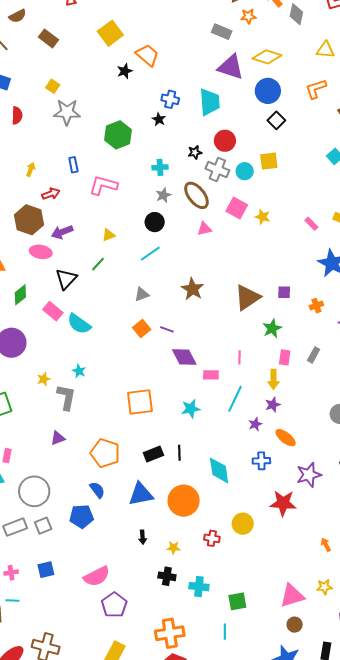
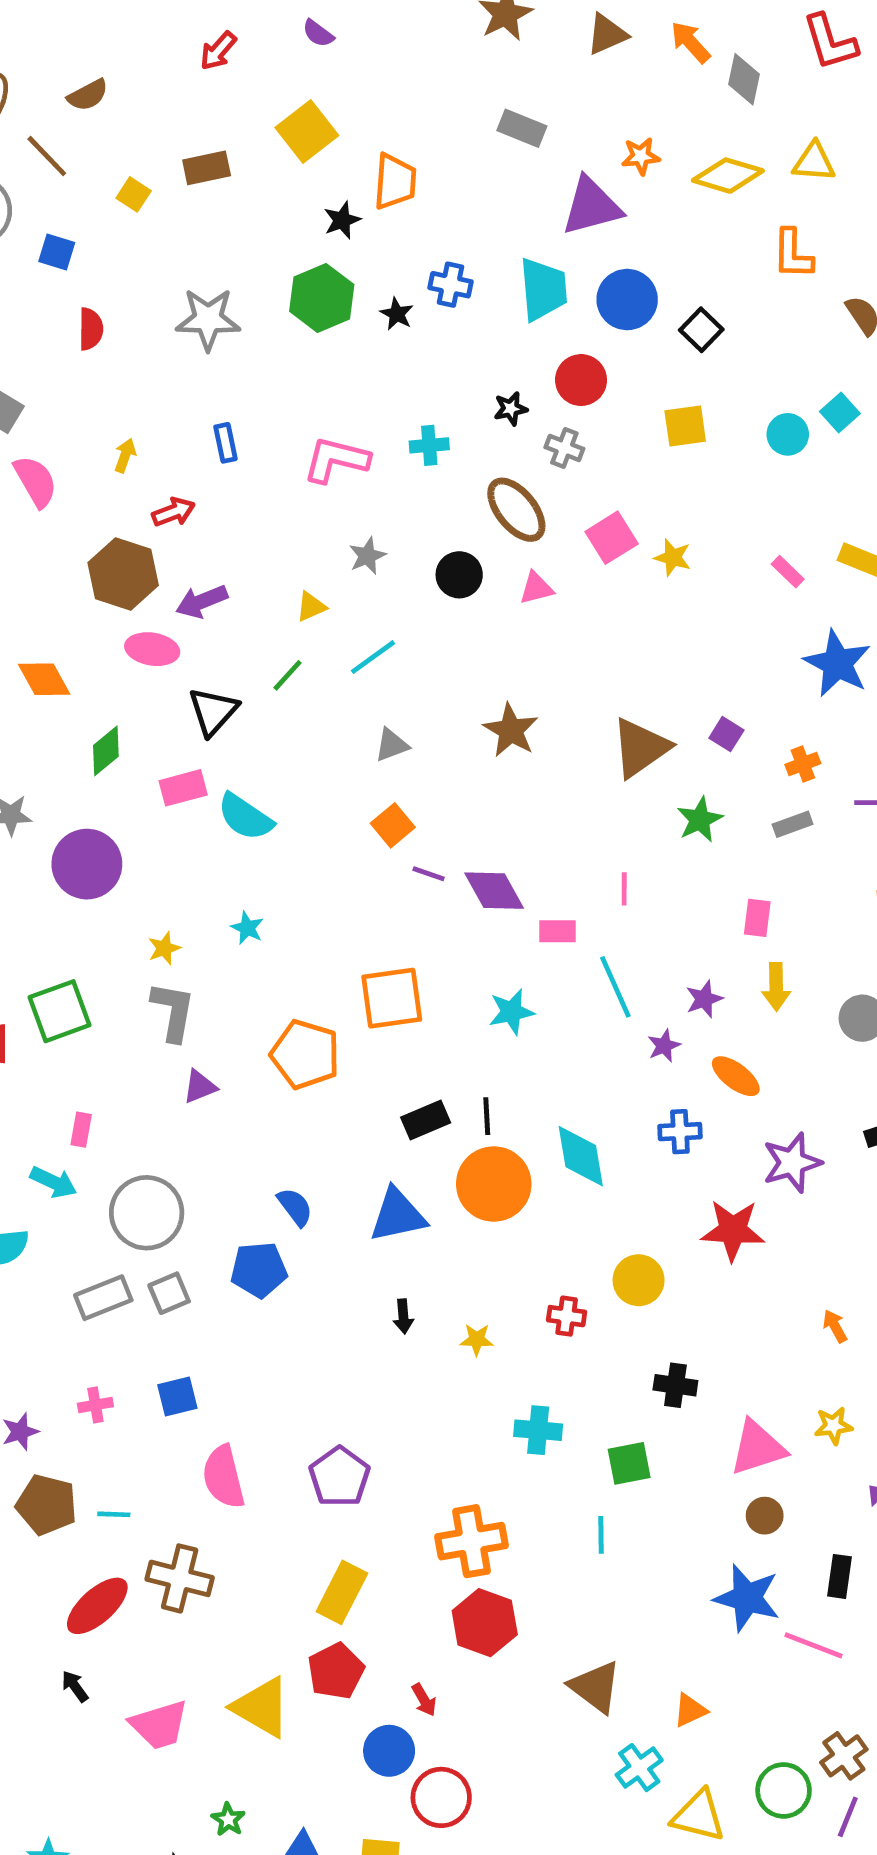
orange star: (248, 16) -> (641, 156), moved
gray rectangle: (222, 32) -> (522, 128), moved
brown rectangle: (49, 38) -> (207, 168), moved, turned -48
orange trapezoid: (147, 55) -> (395, 182), turned 55
yellow diamond: (267, 57) -> (728, 176), moved
purple triangle: (231, 67) -> (591, 206), turned -32
yellow square: (53, 86) -> (134, 194), moved
orange L-shape: (316, 89) -> (793, 254), turned -70
blue circle: (268, 91) -> (627, 300), moved
black star: (159, 119) -> (397, 314), moved
green hexagon: (118, 135) -> (322, 298), moved
gray cross: (217, 169) -> (564, 448), size x0.7
cyan circle: (245, 171) -> (788, 434), moved
pink L-shape: (103, 185) -> (336, 460), moved
gray star: (163, 195) -> (367, 556), moved
pink square: (237, 208) -> (612, 538), turned 30
black circle: (155, 222) -> (459, 575), moved
cyan line: (150, 254) -> (373, 657), moved
purple square: (284, 292) -> (726, 734), turned 32
pink rectangle: (53, 311) -> (183, 788), turned -54
purple line: (167, 329) -> (429, 874), moved
gray rectangle: (314, 355) -> (793, 824), moved, turned 42
pink rectangle: (285, 357) -> (757, 918), moved
yellow arrow: (274, 379) -> (776, 987), moved
gray L-shape: (66, 397) -> (173, 1011), moved
cyan line: (235, 399) -> (615, 987), turned -48
orange pentagon: (105, 453) -> (305, 1054), moved
orange circle: (184, 501) -> (494, 1184), moved
pink semicircle: (97, 576) -> (224, 1477), moved, turned 104
black cross: (167, 576) -> (675, 1385), moved
cyan line: (12, 601) -> (114, 1514), moved

